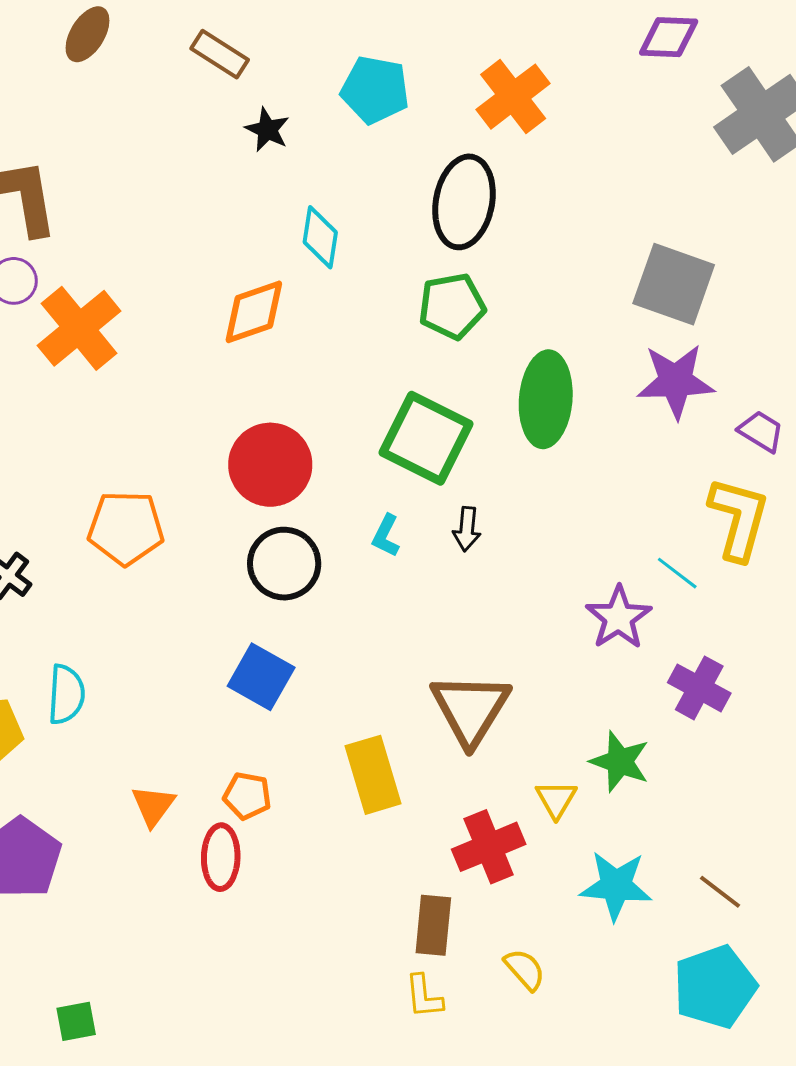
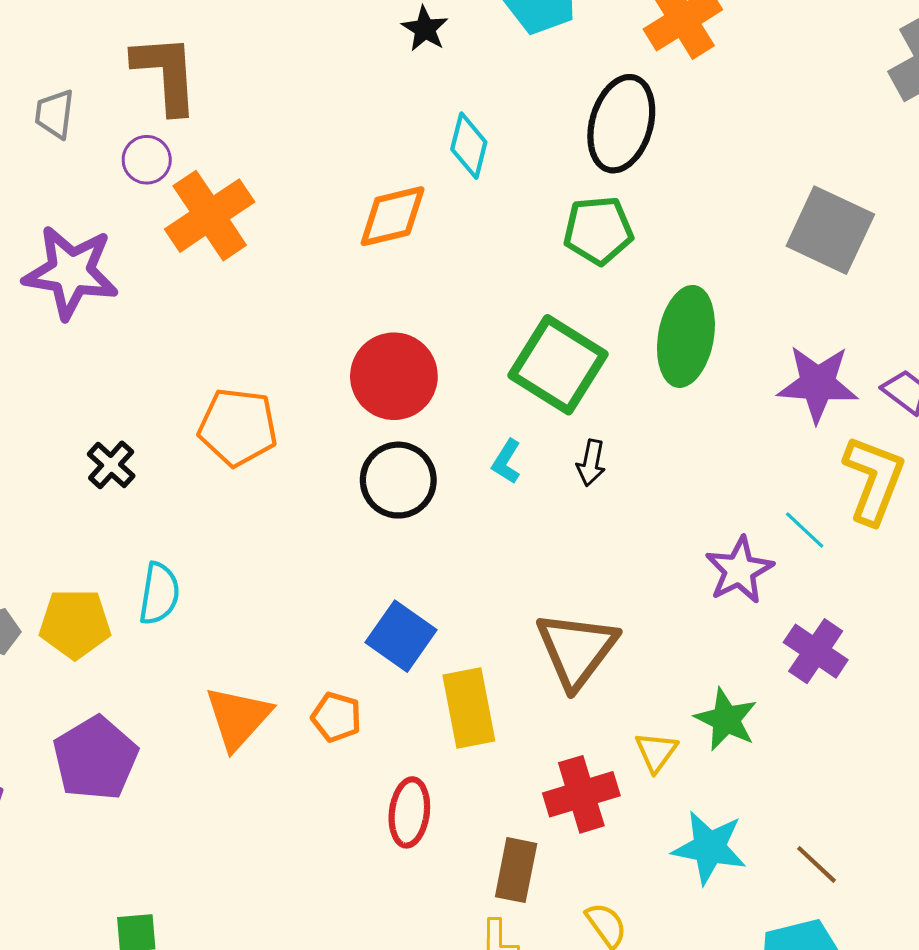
purple star: (676, 381) -> (818, 384), moved
blue square: (261, 677) -> (401, 636), moved
orange triangle: (153, 806) -> (238, 718), size x1.5
red ellipse: (221, 857) -> (409, 812), moved

